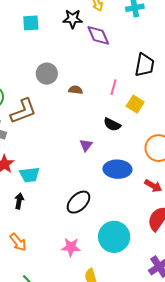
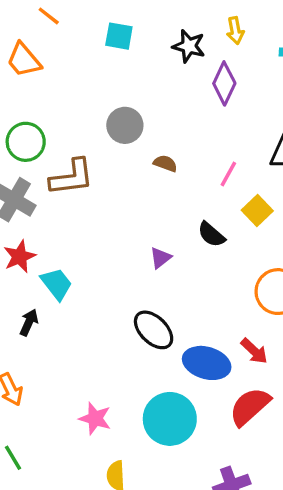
purple diamond: (98, 35) -> (224, 83), turned 35
blue ellipse: (117, 169) -> (207, 363), moved
cyan trapezoid: (30, 175) -> (56, 284), turned -135
black ellipse: (78, 202) -> (154, 330), moved, turned 75

